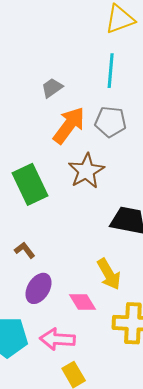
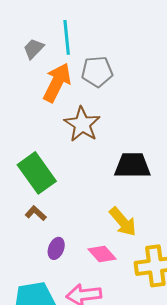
cyan line: (111, 71) -> (67, 37), moved
green rectangle: (30, 184) -> (37, 173), moved
purple ellipse: (38, 288) -> (56, 248), size x0.7

